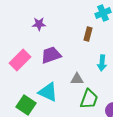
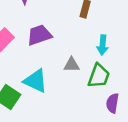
green trapezoid: (89, 99) -> (99, 76), moved

